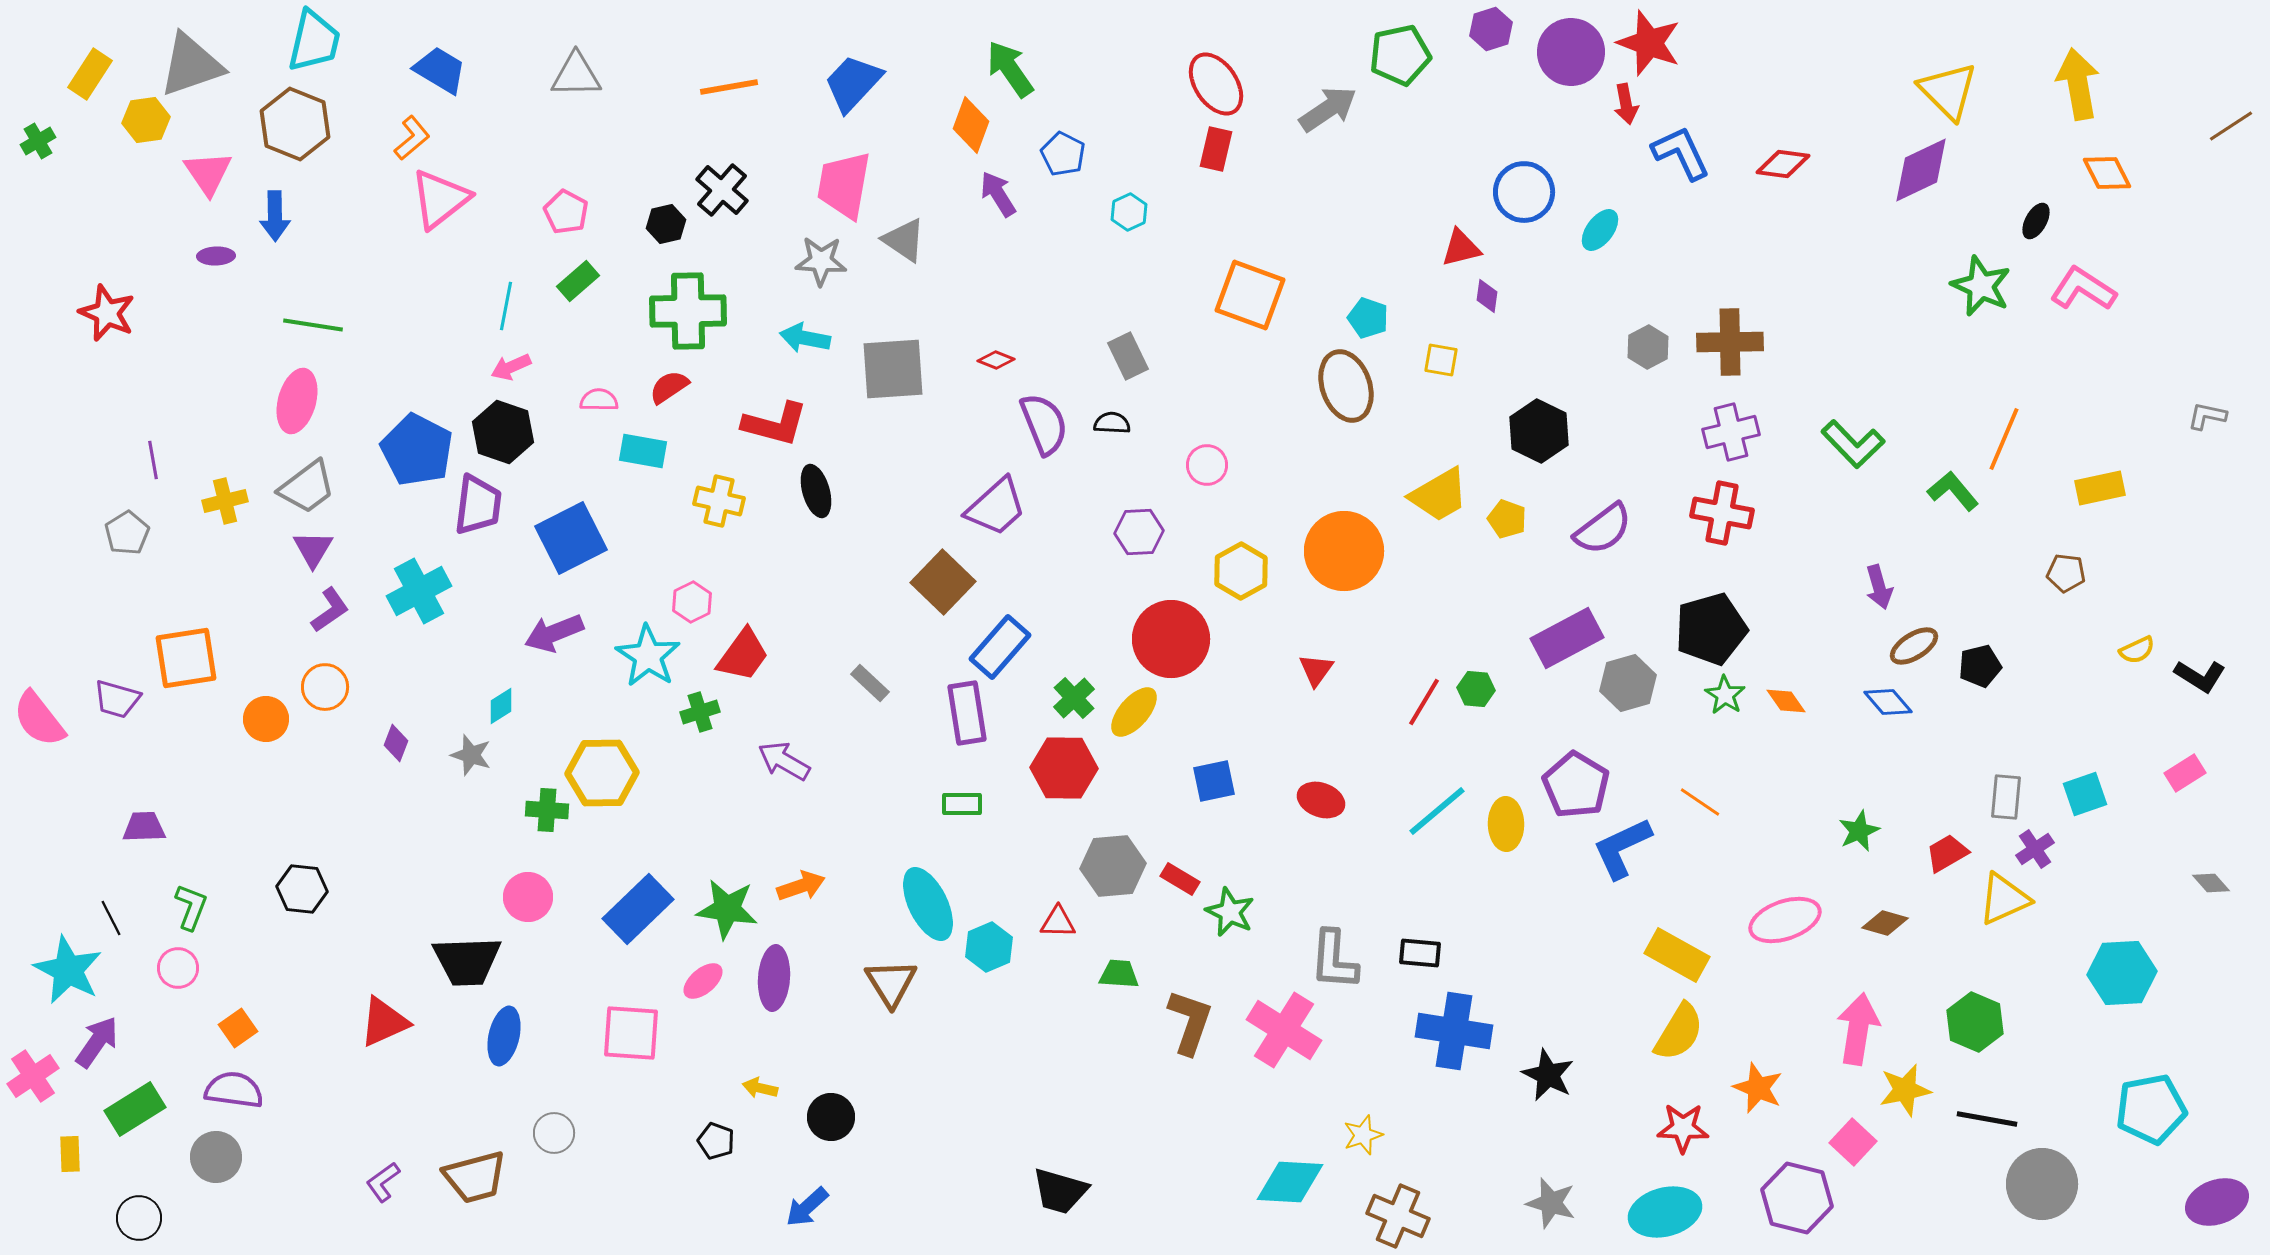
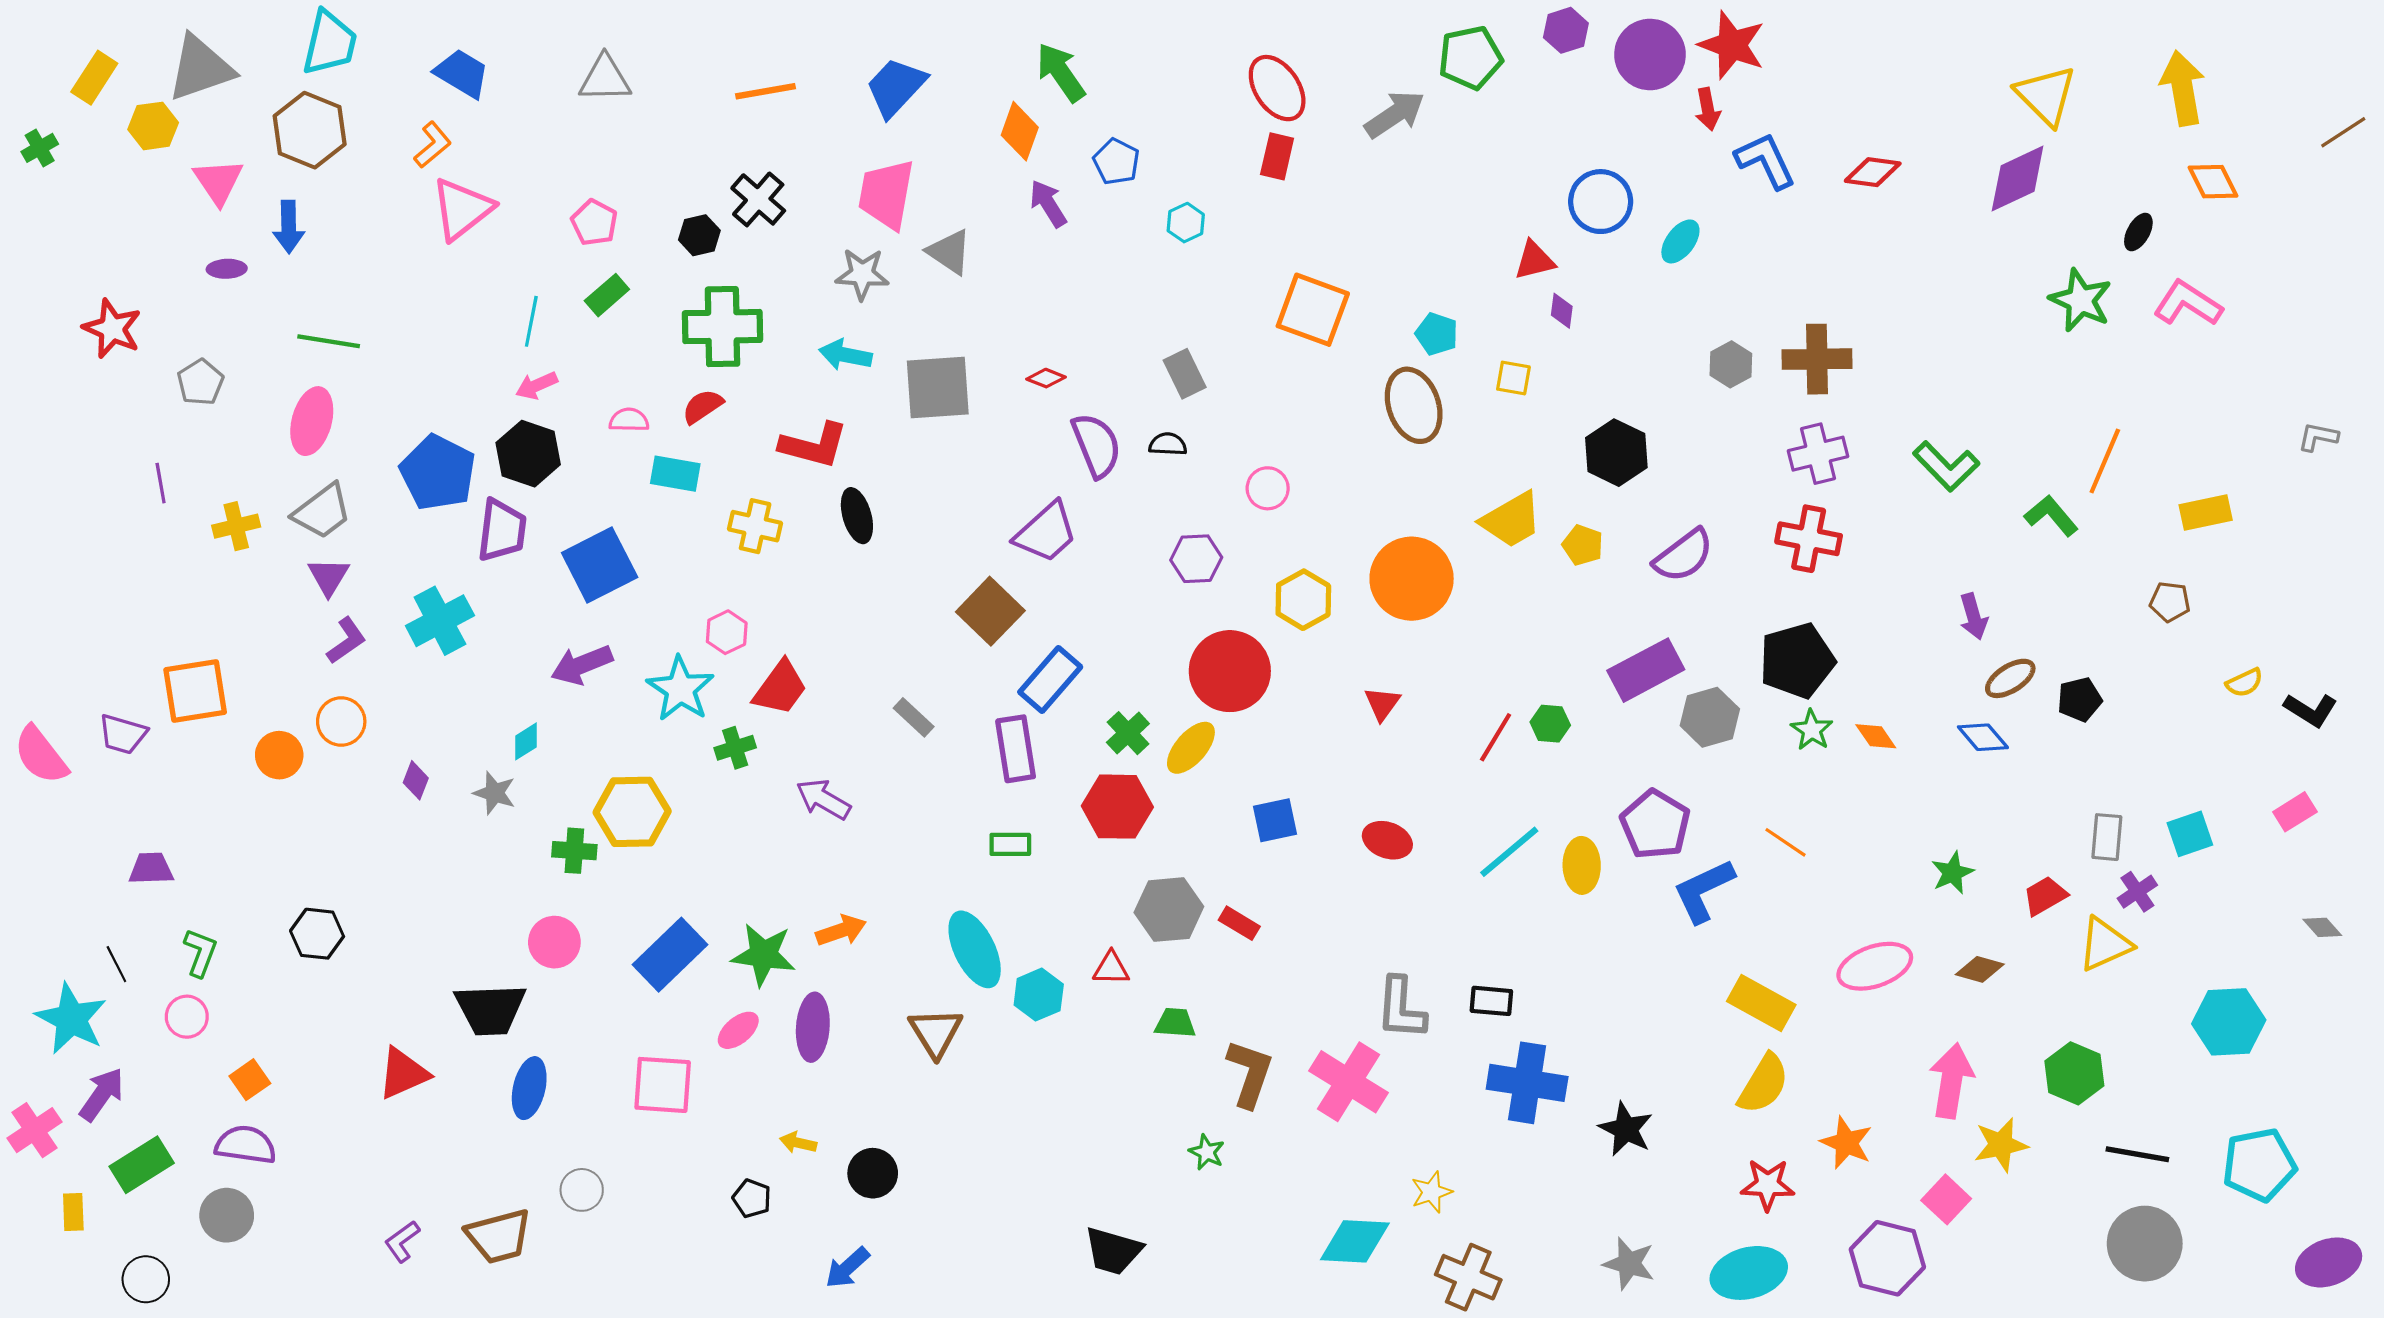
gray pentagon: (127, 533) -> (200, 382), moved
green star: (1230, 912) -> (1207, 1152), moved, size x0.7
black line: (1987, 1119) -> (2137, 1154), moved

